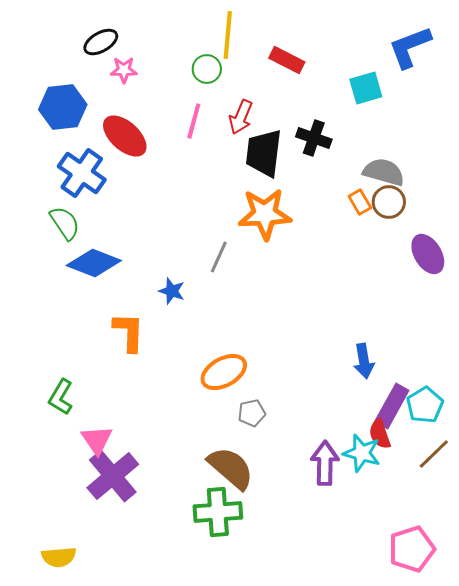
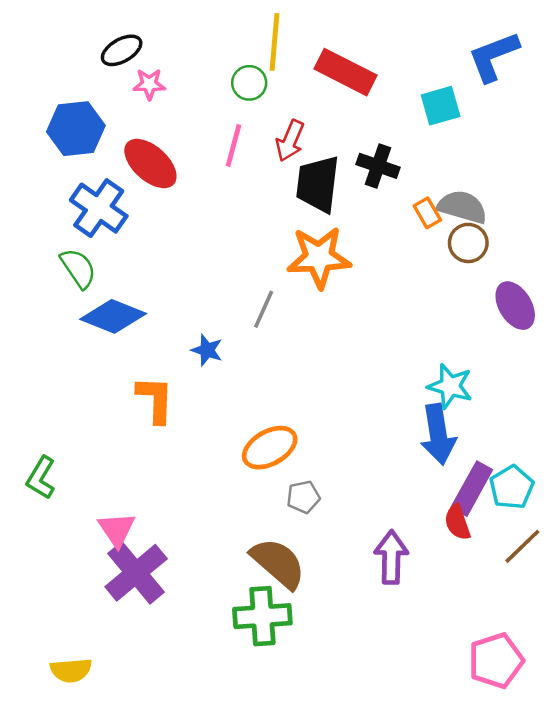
red rectangle: (287, 60) -> (345, 72), size x1.4
orange rectangle: (360, 202) -> (427, 213), moved
blue arrow: (364, 361) -> (438, 434), size x1.4
green L-shape: (61, 397) -> (41, 478), moved
cyan star: (362, 453) -> (450, 386), moved

